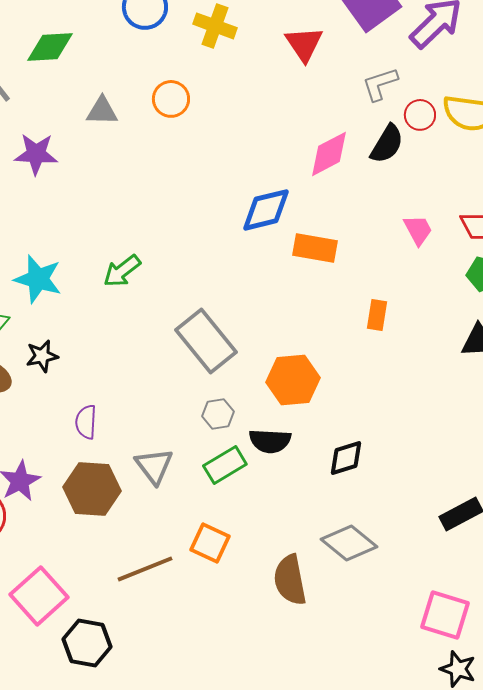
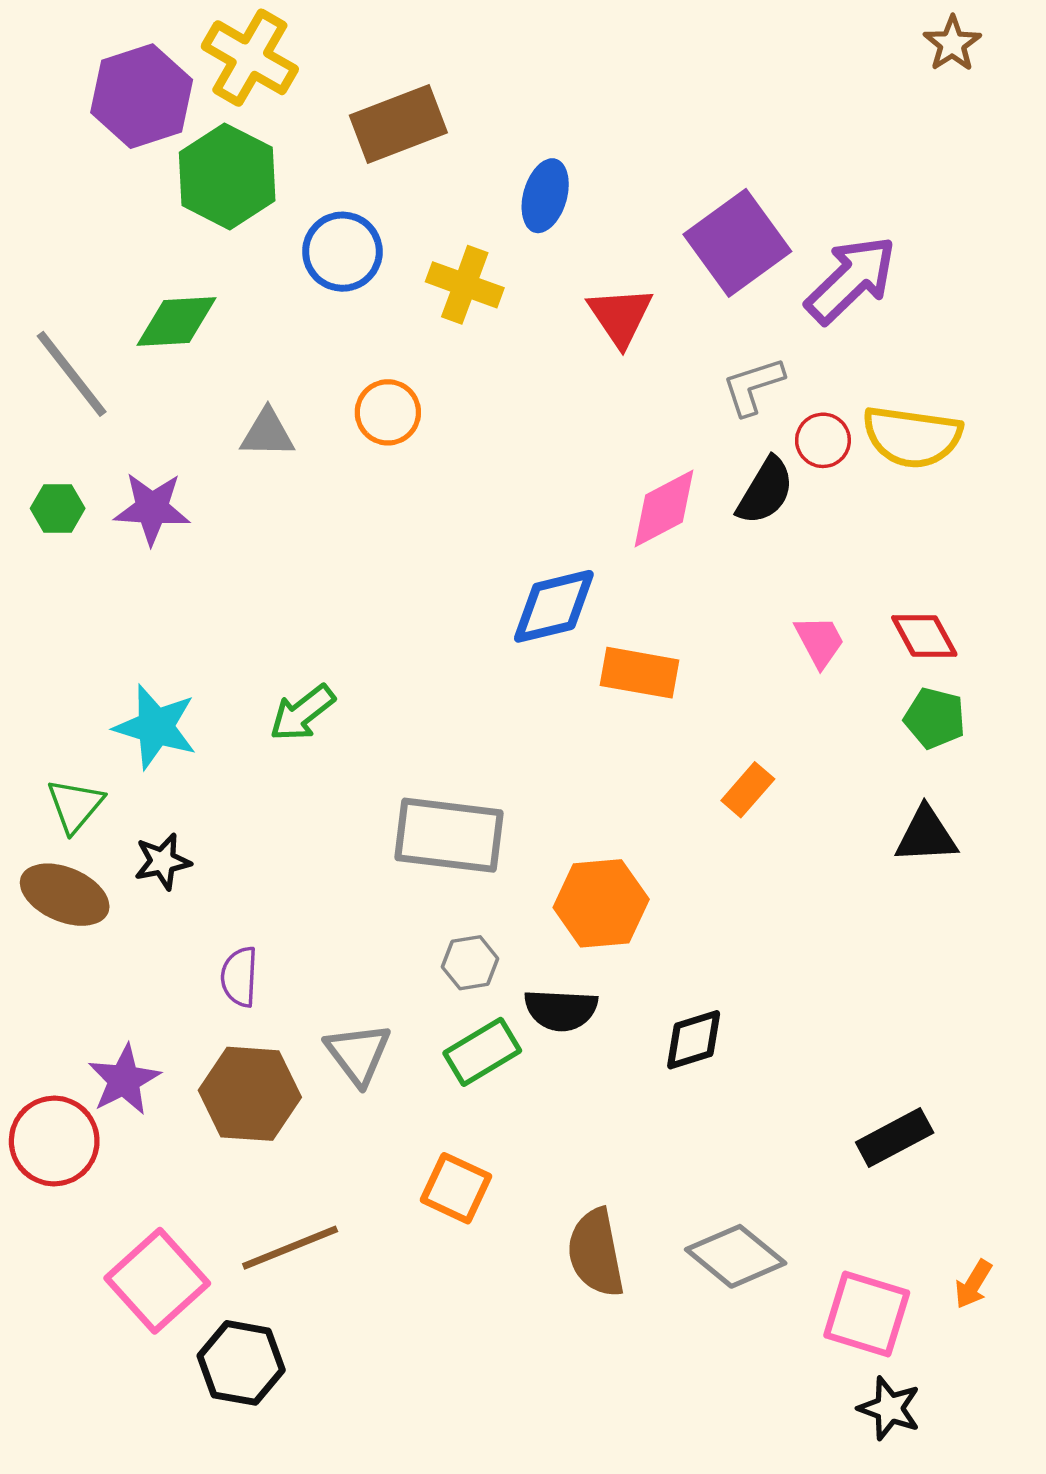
orange rectangle: (377, 315) -> (748, 790), turned 32
gray rectangle: (206, 341) -> (449, 835), turned -44
gray diamond: (349, 543) -> (736, 1256), moved
brown line: (145, 569) -> (290, 1248), moved

